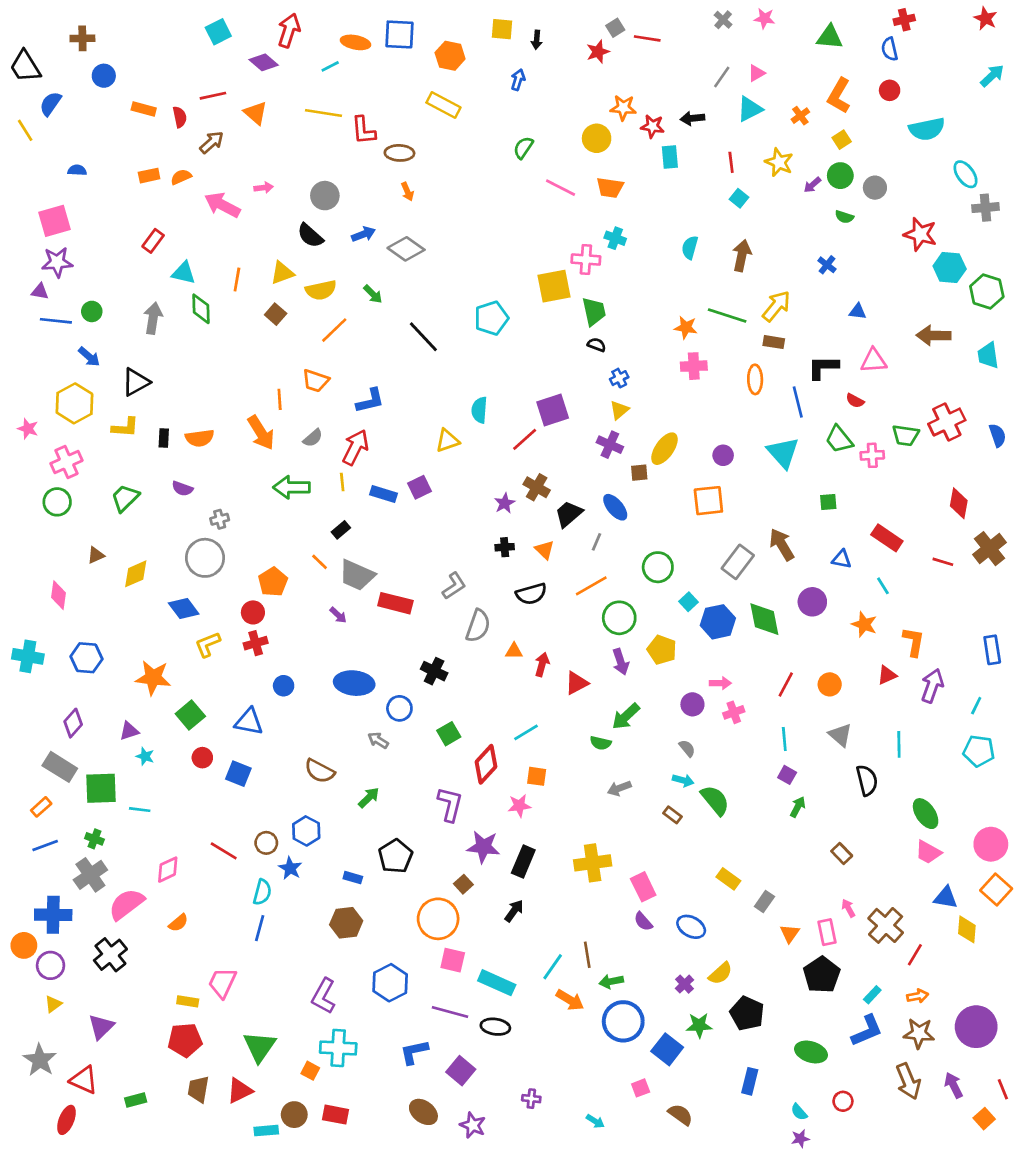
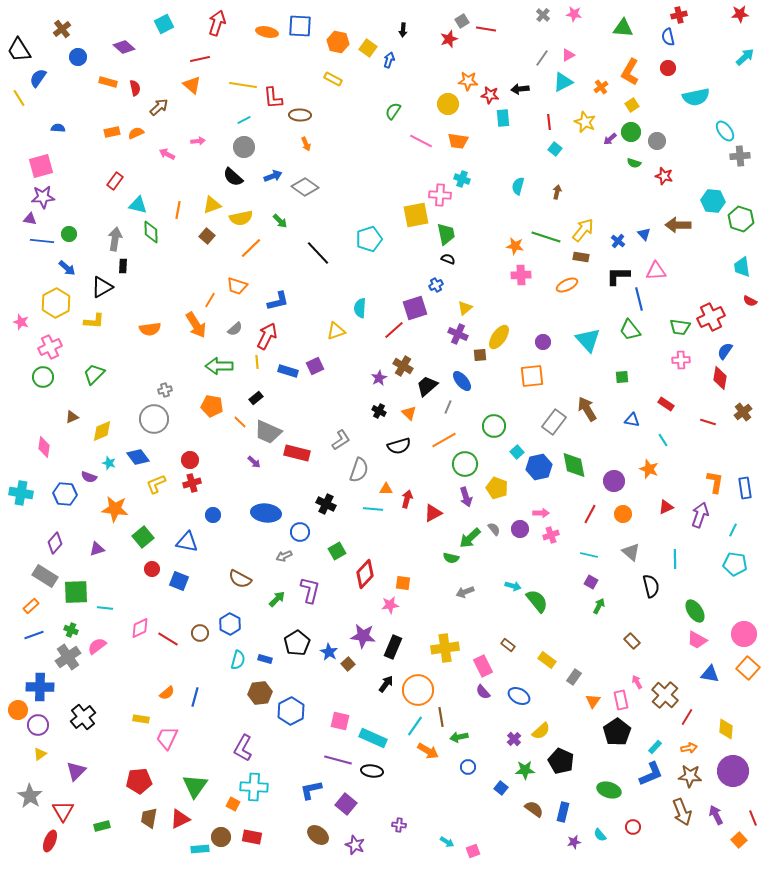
red star: (985, 18) -> (740, 14), turned -30
yellow square: (502, 29) -> (368, 48), moved, turned 30
brown cross: (82, 38) -> (62, 29), turned -36
purple diamond: (264, 62) -> (124, 47), moved
cyan line: (330, 66) -> (244, 120), moved
red line: (213, 96) -> (200, 59), moved
yellow rectangle: (443, 105) -> (333, 79), size x0.7
pink arrow: (222, 205) -> (167, 154), size x0.6
red star: (920, 234) -> (664, 176), moved, size x0.7
brown arrow: (742, 256) -> (557, 192), size x0.6
blue cross: (827, 265) -> (618, 241), moved
blue triangle: (858, 311) -> (644, 234), turned 40
brown arrow: (934, 335) -> (678, 225), moved
blue cross: (619, 378) -> (436, 285), moved
orange ellipse: (755, 379) -> (567, 285), turned 65
orange line: (280, 399) -> (210, 300), turned 35
red semicircle: (855, 401) -> (750, 301), moved
blue line: (798, 402) -> (639, 299), moved
blue semicircle: (997, 435) -> (725, 351), moved, turned -126
black rectangle: (164, 438) -> (123, 266), moved
pink cross: (872, 455) -> (681, 360), moved
purple semicircle: (182, 489) -> (89, 477), moved
red rectangle: (887, 538) -> (666, 404), size x0.7
black cross: (505, 547) -> (379, 411), turned 32
brown cross: (989, 549) -> (743, 412), size x0.7
orange pentagon: (273, 582) -> (212, 406), moved, turned -30
purple circle: (812, 602) -> (614, 481), moved
orange L-shape: (914, 642) -> (715, 482), moved
cyan line: (526, 732) -> (373, 509), moved, turned 36
cyan line: (784, 739) -> (589, 555), turned -72
gray arrow: (378, 740) -> (284, 556), turned -56
gray semicircle: (687, 748) -> (494, 529), moved
cyan star: (145, 756) -> (109, 463), moved
purple L-shape: (450, 804) -> (310, 590), moved
brown rectangle: (672, 815) -> (508, 645), moved
blue star: (290, 868) -> (329, 652), moved
pink diamond: (168, 870) -> (140, 628), moved
cyan semicircle: (262, 892) -> (238, 660), moved
pink semicircle: (126, 904) -> (97, 646), moved, size x0.7
orange circle: (438, 919) -> (418, 690), moved
orange semicircle: (178, 923) -> (167, 693), moved
yellow diamond: (967, 929) -> (726, 729), moved
blue hexagon: (390, 983) -> (291, 711), moved
yellow rectangle: (188, 1001) -> (141, 719), moved
blue circle: (623, 1021) -> (468, 767), size x0.5
blue square: (667, 1049) -> (501, 788), size x0.6
red triangle: (84, 1080) -> (63, 811), turned 35
pink square: (641, 1088) -> (473, 851), moved
brown semicircle: (680, 1115) -> (534, 809), moved
purple star: (800, 1139) -> (574, 842), moved

